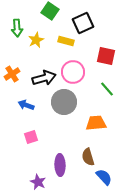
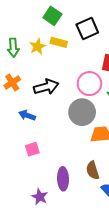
green arrow: (17, 28) -> (13, 48), moved
yellow rectangle: (66, 41) -> (59, 42), moved
pink circle: (73, 72) -> (89, 84), moved
gray circle: (64, 102) -> (82, 112), moved

